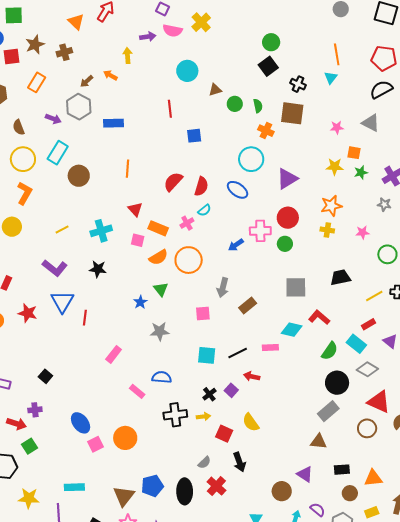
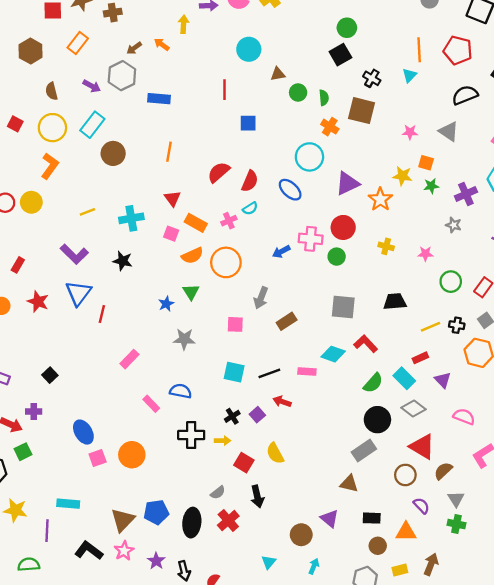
red pentagon: (384, 58) -> (458, 50), moved
orange star: (331, 206) -> (380, 199), moved, turned -30
purple semicircle: (318, 510) -> (421, 506), moved

